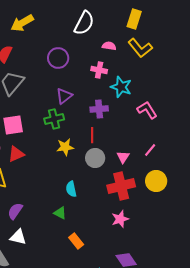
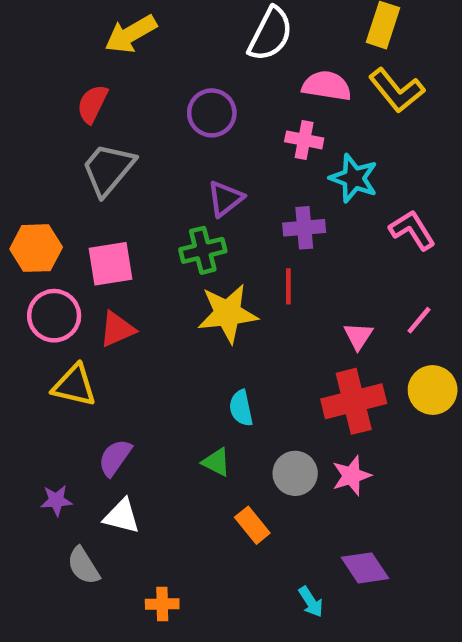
pink semicircle: (109, 46) -> (327, 86), size x1.5
yellow star: (65, 147) -> (228, 313), size x1.5
gray circle: (95, 158) -> (295, 473), moved

